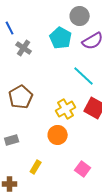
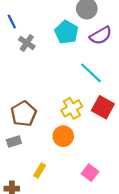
brown pentagon: (21, 97) -> (24, 114), moved

